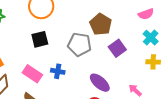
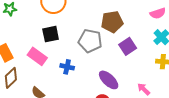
brown pentagon: (101, 24) -> (112, 22), turned 30
pink rectangle: (32, 74) -> (37, 56), moved

